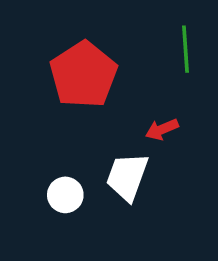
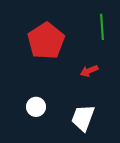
white trapezoid: (127, 177) -> (83, 118), moved

